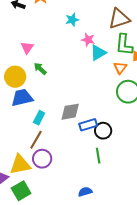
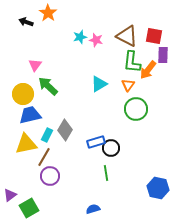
brown triangle: (119, 19) -> (127, 36), turned 45
pink star: (88, 40) -> (96, 40), moved
cyan triangle: (98, 53) -> (99, 84), moved
green arrow: (40, 69) -> (48, 86), size x1.5
gray diamond: (70, 112) -> (65, 130), moved, turned -50
yellow triangle: (20, 165) -> (26, 144), moved

